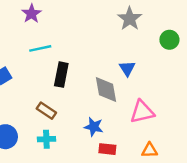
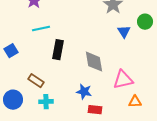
blue triangle: (127, 68) -> (124, 32), moved
brown rectangle: (46, 111) -> (36, 81), moved
orange triangle: (150, 150) -> (135, 102), moved

